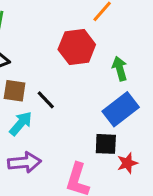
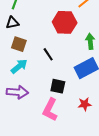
black line: (46, 100) -> (48, 54), moved
black square: (106, 144) -> (58, 86), moved

